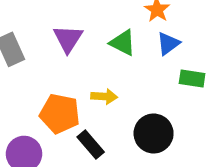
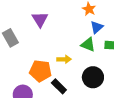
purple triangle: (68, 39) -> (40, 19), moved
green triangle: (123, 43) -> (88, 45), moved

